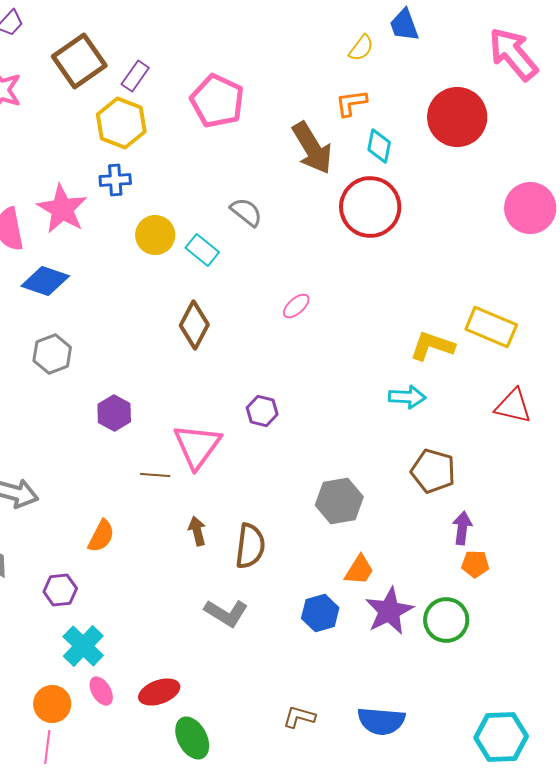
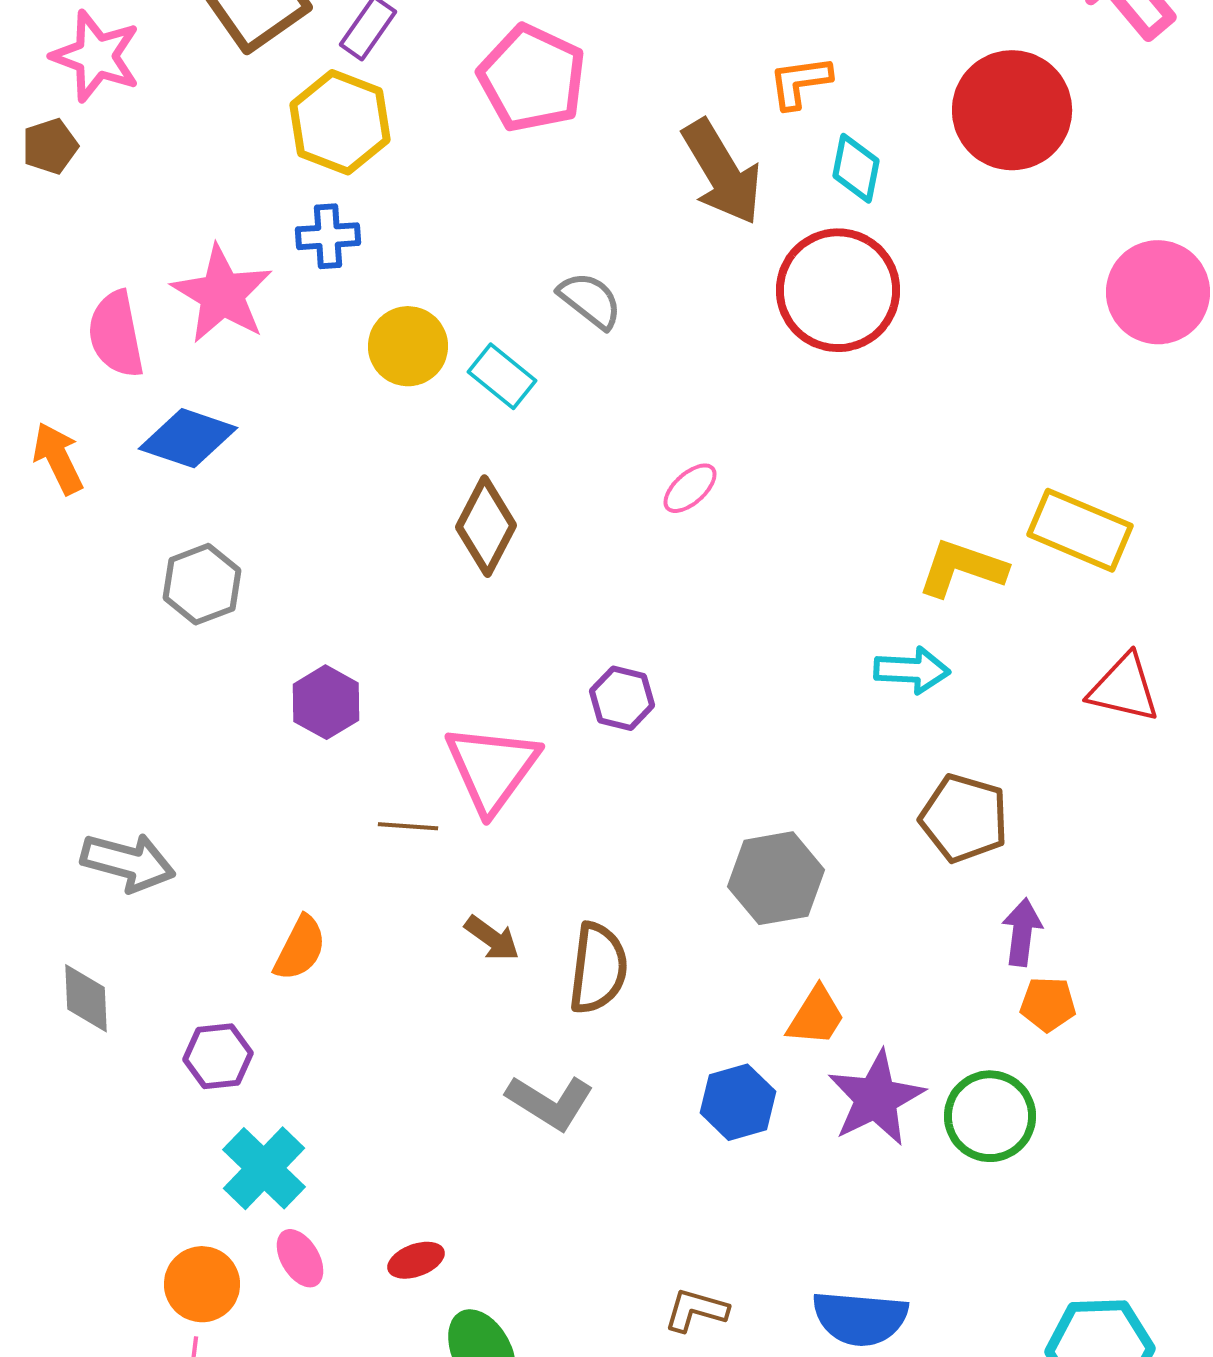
brown arrow: (197, 531) -> (492, 938), turned 140
red ellipse: (159, 692) -> (416, 1260), size x0.7

